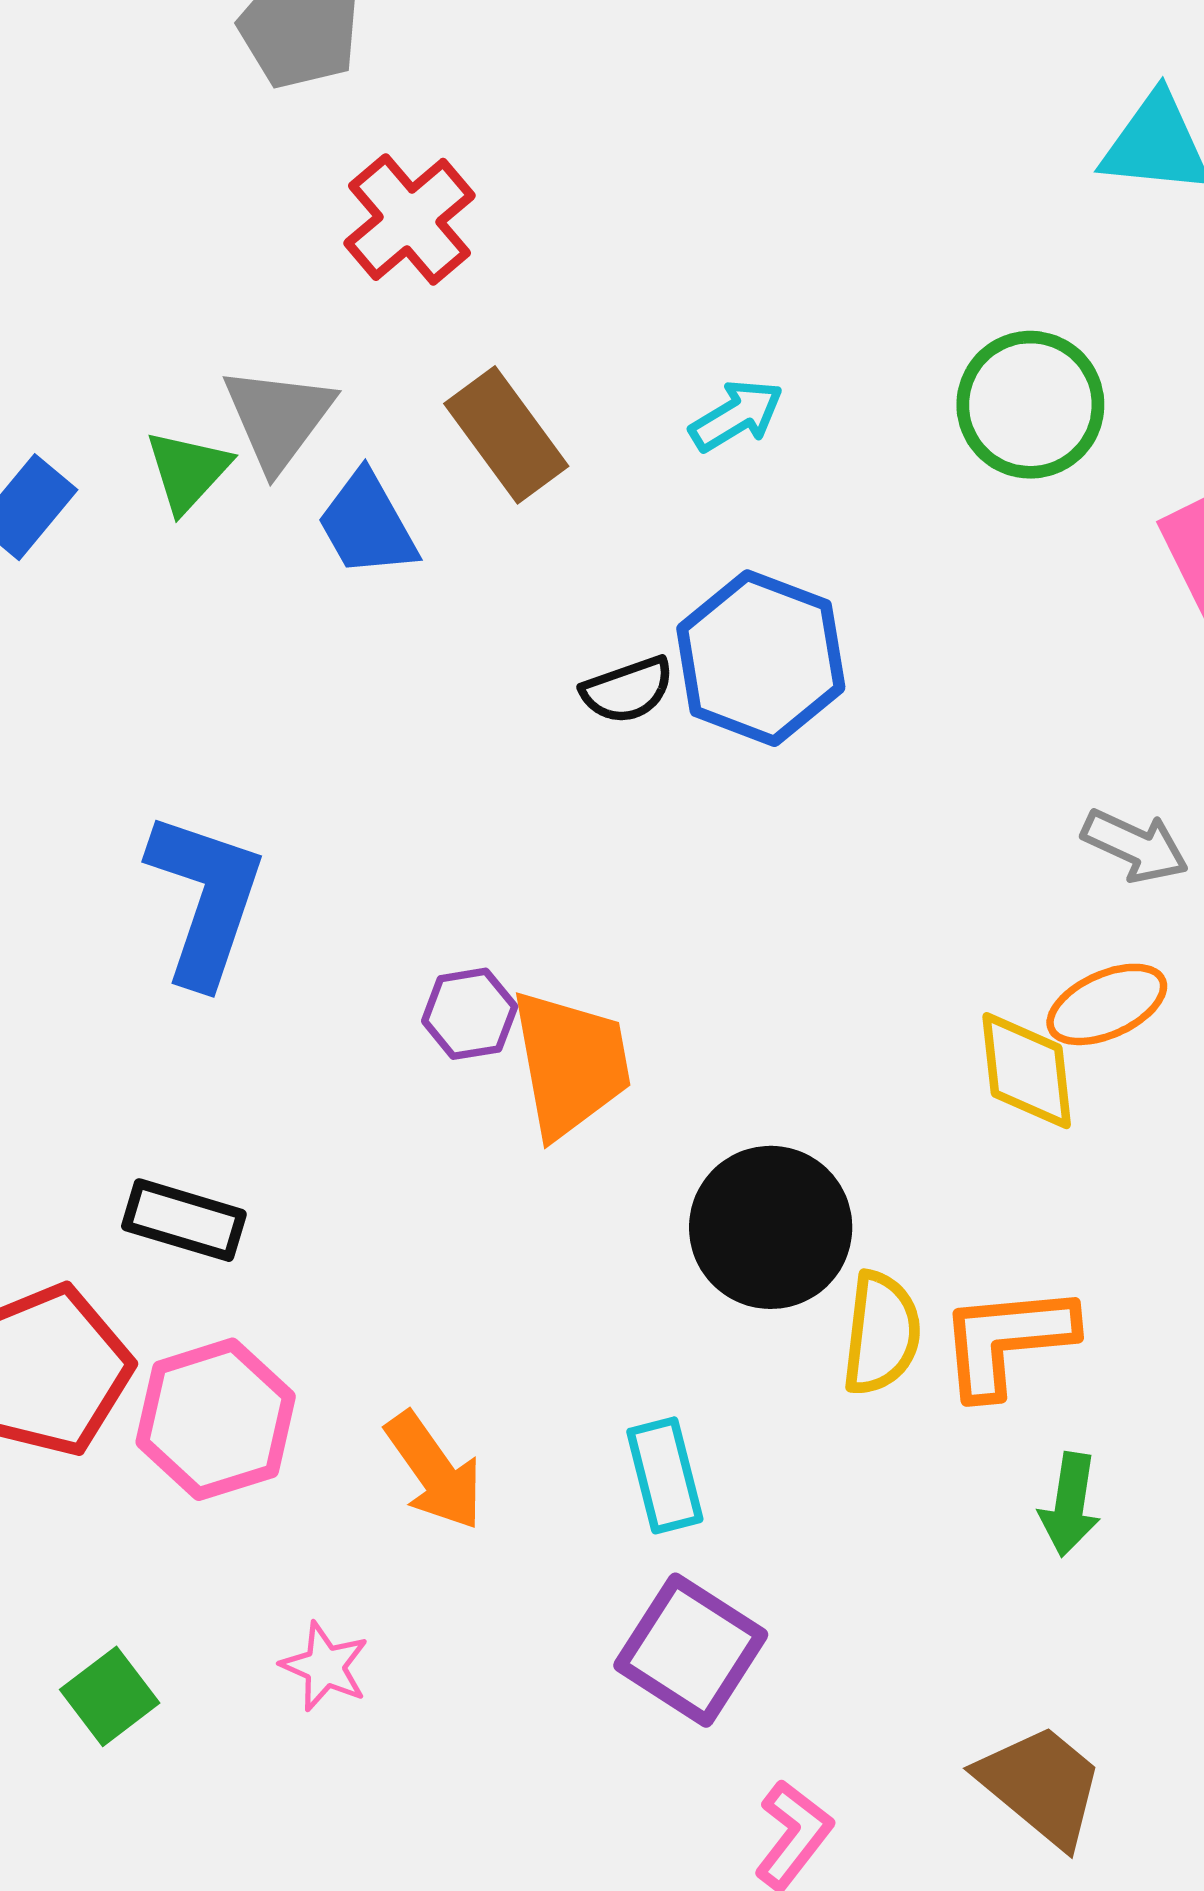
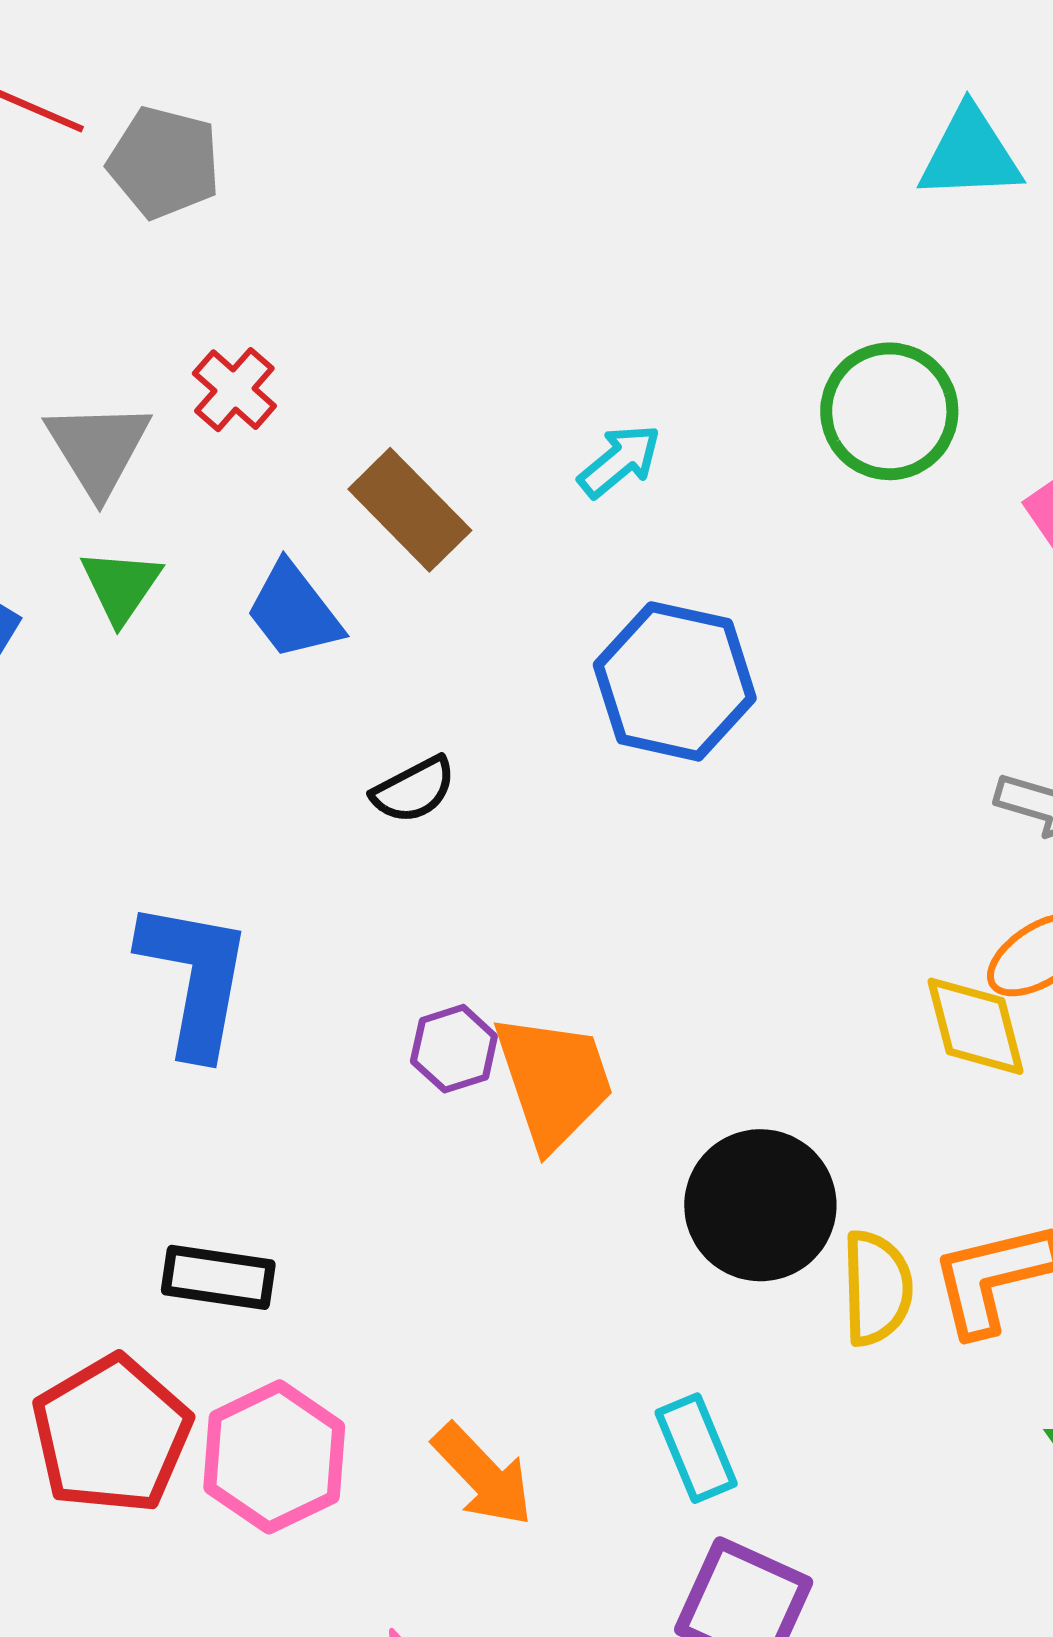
red cross: (410, 219) -> (234, 390), moved, size x0.7
gray triangle: (278, 418) -> (98, 448), moved
black semicircle: (627, 690) -> (414, 790), moved

